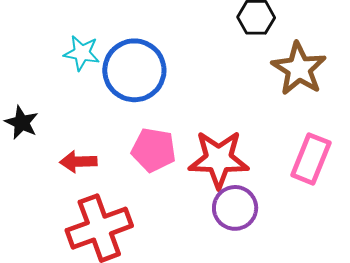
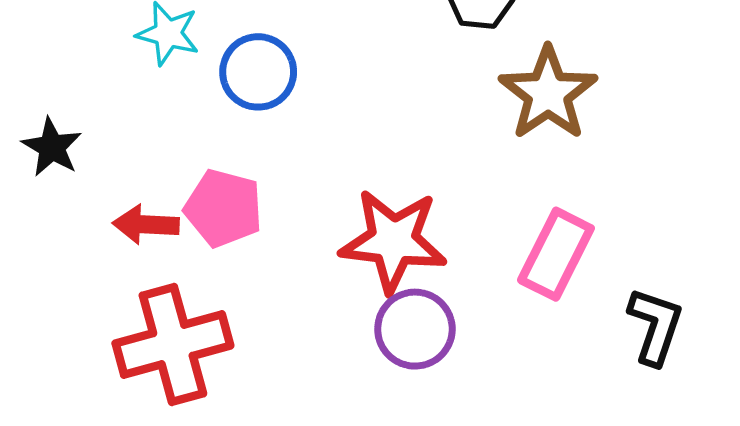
blue circle: (134, 70) -> (258, 72), size x0.7
pink pentagon: (154, 150) -> (223, 208), moved

